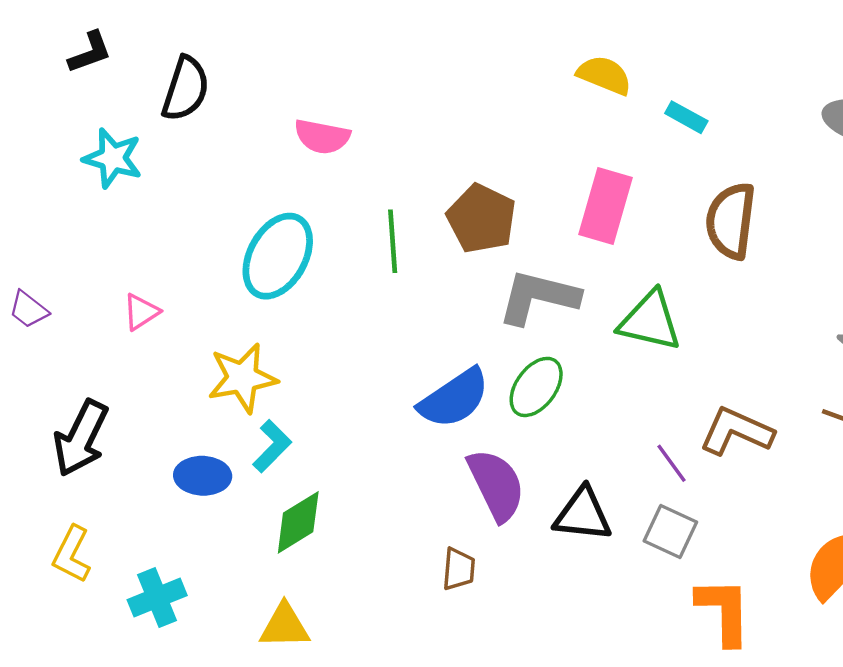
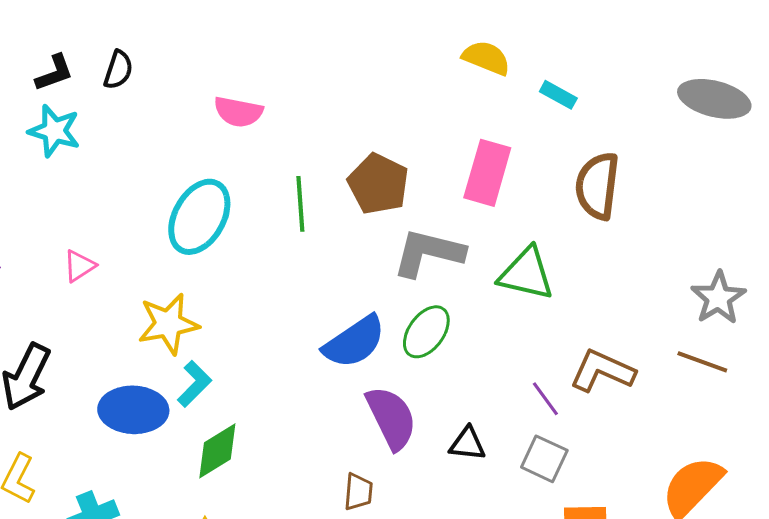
black L-shape: (90, 52) -> (54, 73), moved
black semicircle: (186, 89) -> (118, 70), size x0.7
blue ellipse: (203, 476) -> (133, 410), size x1.4
black triangle: (583, 514) -> (467, 444), size x0.7

